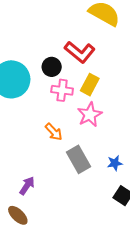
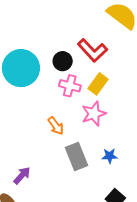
blue star: (115, 163) -> (110, 156), moved

